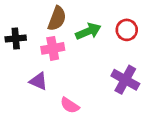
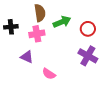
brown semicircle: (57, 19) -> (40, 13), turned -30
red circle: (127, 30) -> (88, 29), moved

